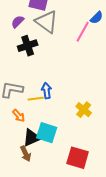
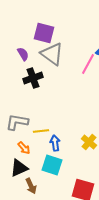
purple semicircle: (18, 22) -> (23, 54), turned 104
blue arrow: (47, 91) -> (55, 143), moved
black triangle: (32, 138) -> (19, 168), moved

